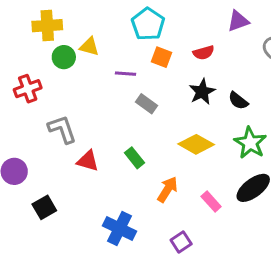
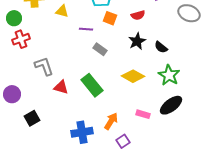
green circle: (64, 57) -> (14, 18), moved
green rectangle: (134, 158) -> (92, 85), size x1.6
orange arrow: (168, 189) -> (111, 121), moved
pink rectangle: (211, 201) -> (143, 114), turned -32
blue cross: (119, 228) -> (82, 132), turned -35

